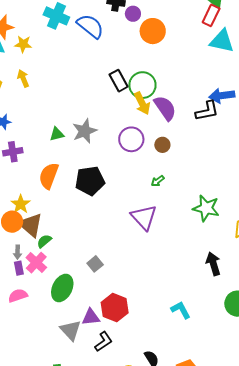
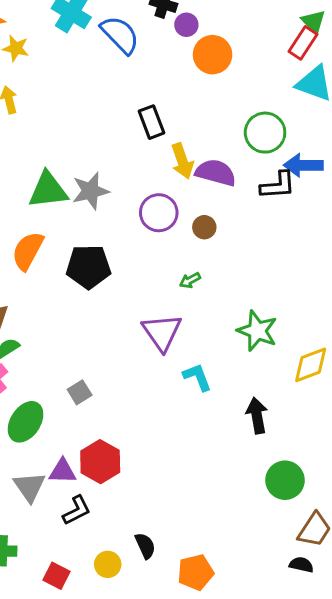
green circle: (142, 85) -> (265, 133), moved
purple semicircle: (165, 108) -> (216, 173), turned -48
green triangle: (57, 134) -> (48, 190), size x1.8
cyan L-shape: (181, 310) -> (197, 377), moved

